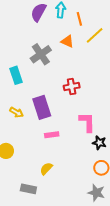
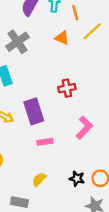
gray cross: (41, 54) -> (17, 42), moved
pink L-shape: (87, 122) -> (84, 128), turned 45
black star: (99, 143) -> (77, 179), moved

